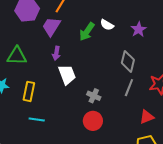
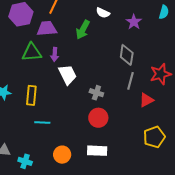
white semicircle: (107, 25) -> (103, 13), moved
purple trapezoid: (51, 27) -> (47, 28), turned 60
green triangle: (17, 56) -> (32, 52), moved
red triangle: (147, 117) -> (146, 100), moved

